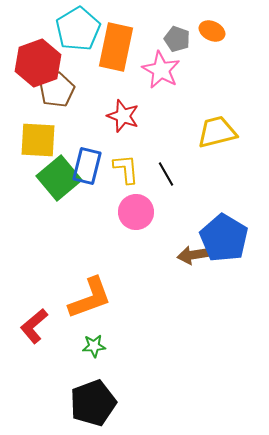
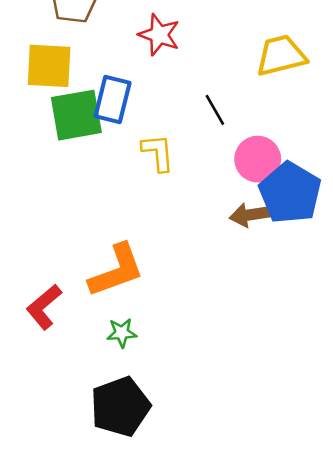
yellow L-shape: (126, 169) -> (158, 153), moved
green square: (59, 178) -> (76, 115), turned 30
pink circle: (136, 212) -> (258, 159), moved

